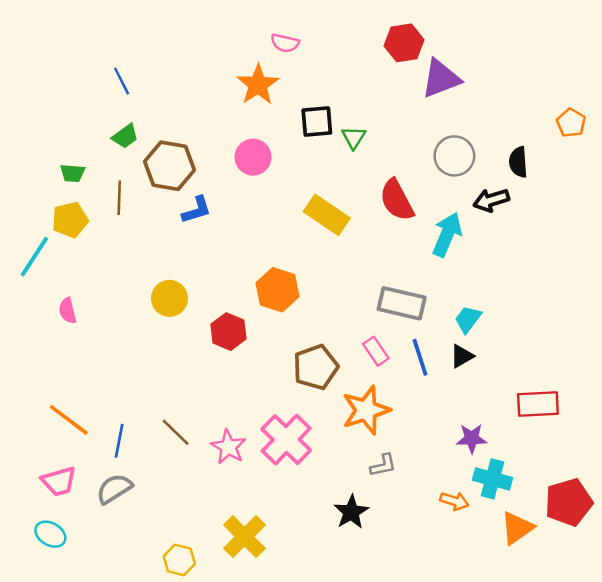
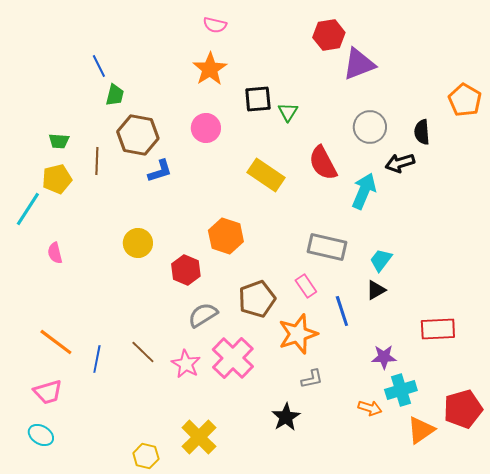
pink semicircle: (285, 43) -> (215, 25), moved
orange pentagon: (571, 123) -> (465, 100), size x1.4
green trapezoid: (125, 136) -> (115, 95), moved, turned -40
blue line: (420, 357) -> (342, 311), moved
cyan cross: (492, 479) -> (401, 390), turned -32
gray semicircle: (114, 489) -> (203, 315), moved

